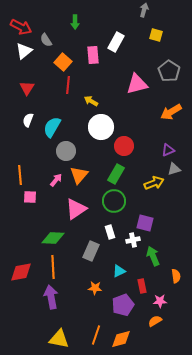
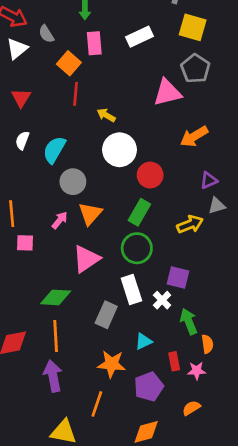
yellow square: (156, 35) -> (193, 27), size x1.5
white rectangle: (116, 42) -> (139, 37), turned 36
pink rectangle: (93, 55) -> (94, 43), moved
gray pentagon: (169, 71) -> (195, 69), moved
orange arrow: (171, 112) -> (194, 136), moved
white rectangle: (110, 232) -> (131, 289), size x1.5
white cross: (133, 240) -> (162, 300), turned -32
orange semicircle: (176, 276) -> (207, 344), moved
orange star: (95, 288) -> (112, 364), size x1.5
pink star: (160, 301) -> (197, 371), moved
orange line: (96, 335) -> (97, 404), moved

